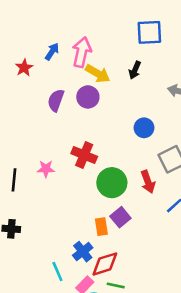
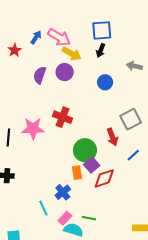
blue square: (149, 32) -> (102, 30), moved
pink arrow: (82, 52) -> (59, 37), turned 110
blue circle: (144, 128) -> (105, 82), moved
pink star: (46, 169) -> (33, 128), size x1.6
green circle: (112, 183) -> (85, 150), moved
red diamond: (105, 264) -> (104, 178), moved

